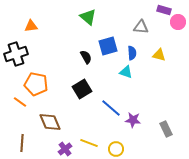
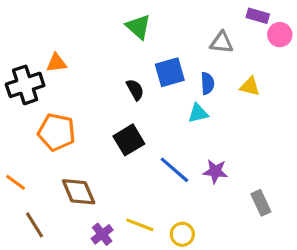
orange triangle: (31, 26) -> (57, 63), moved
cyan triangle: (126, 72) -> (198, 113), turned -32
orange line: (20, 102) -> (16, 182), moved
purple star: (133, 120) -> (215, 171), moved
brown line: (22, 143) -> (35, 225), turned -36

